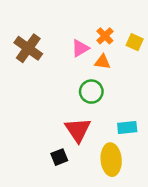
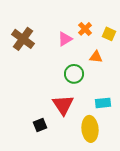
orange triangle: (102, 62) -> (96, 57), moved
black square: (59, 157) -> (40, 125), moved

